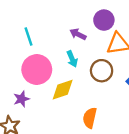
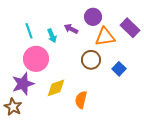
cyan arrow: (72, 59) -> (52, 36), moved
yellow diamond: (63, 90) -> (56, 88), moved
purple star: (21, 99) -> (23, 84), size x1.6

